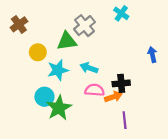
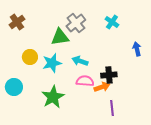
cyan cross: (121, 13) -> (112, 22), moved
yellow circle: (38, 52) -> (30, 57), moved
cyan circle: (44, 97) -> (14, 87), moved

